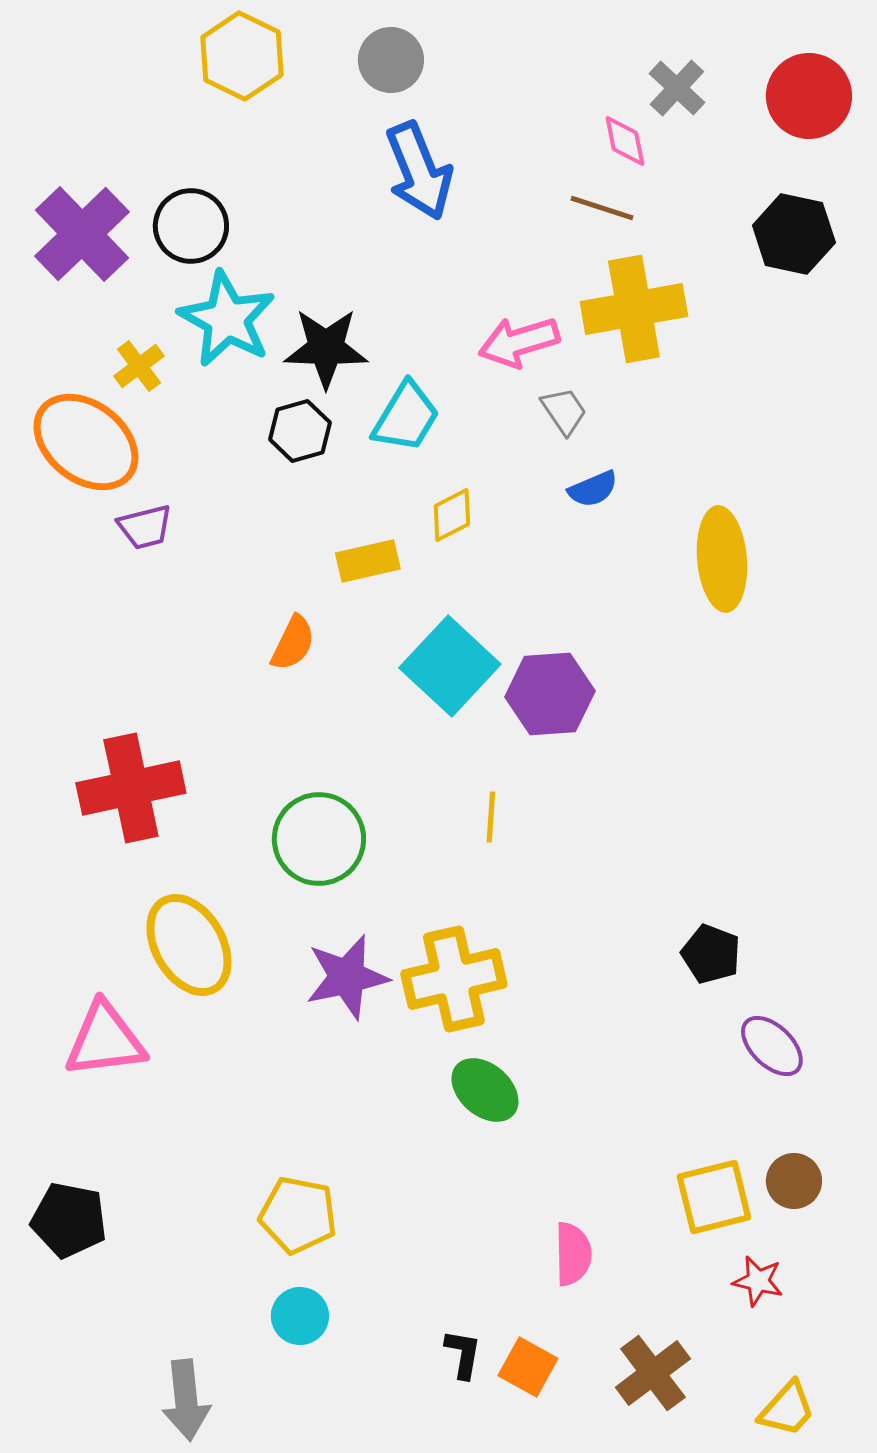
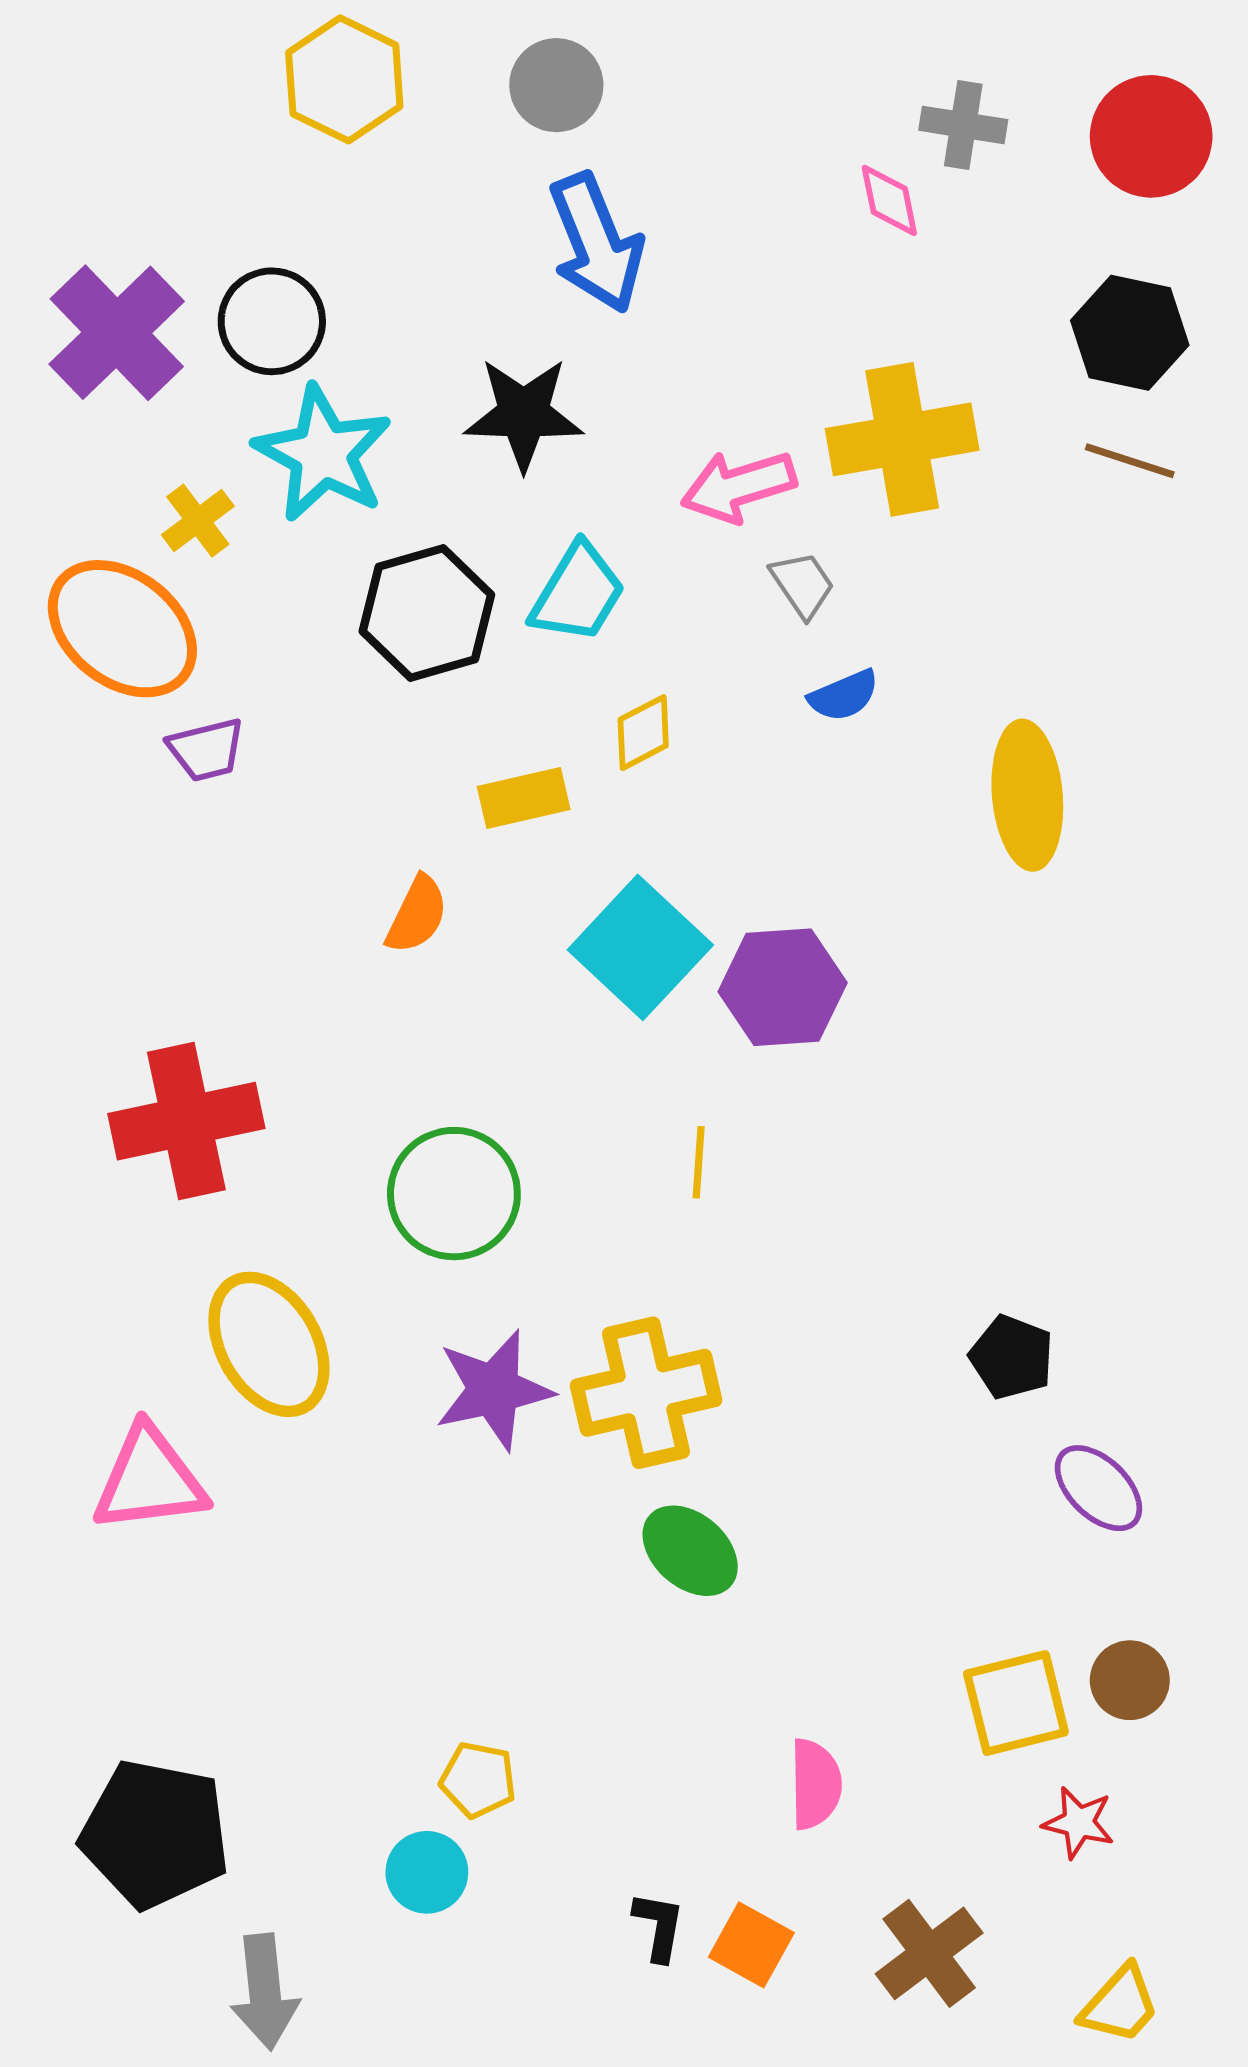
gray cross: (677, 88) -> (963, 125), turned -34
brown line: (602, 208) -> (1130, 461), moved
black star: (326, 348) -> (524, 414), moved
black hexagon: (300, 431) -> (427, 613), size x1.5
yellow pentagon: (298, 1215) -> (478, 1780), moved, size x0.7
black pentagon: (69, 1220) -> (155, 1834), moved, size x1.4

